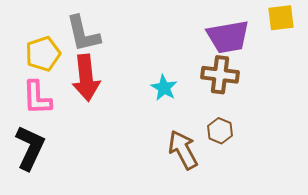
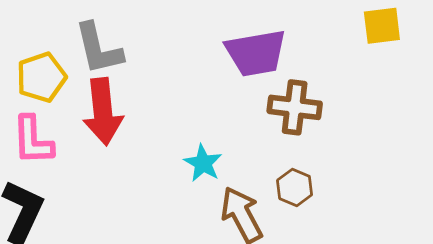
purple trapezoid: (228, 37) -> (256, 53), moved
cyan star: (164, 88) -> (203, 163), moved

